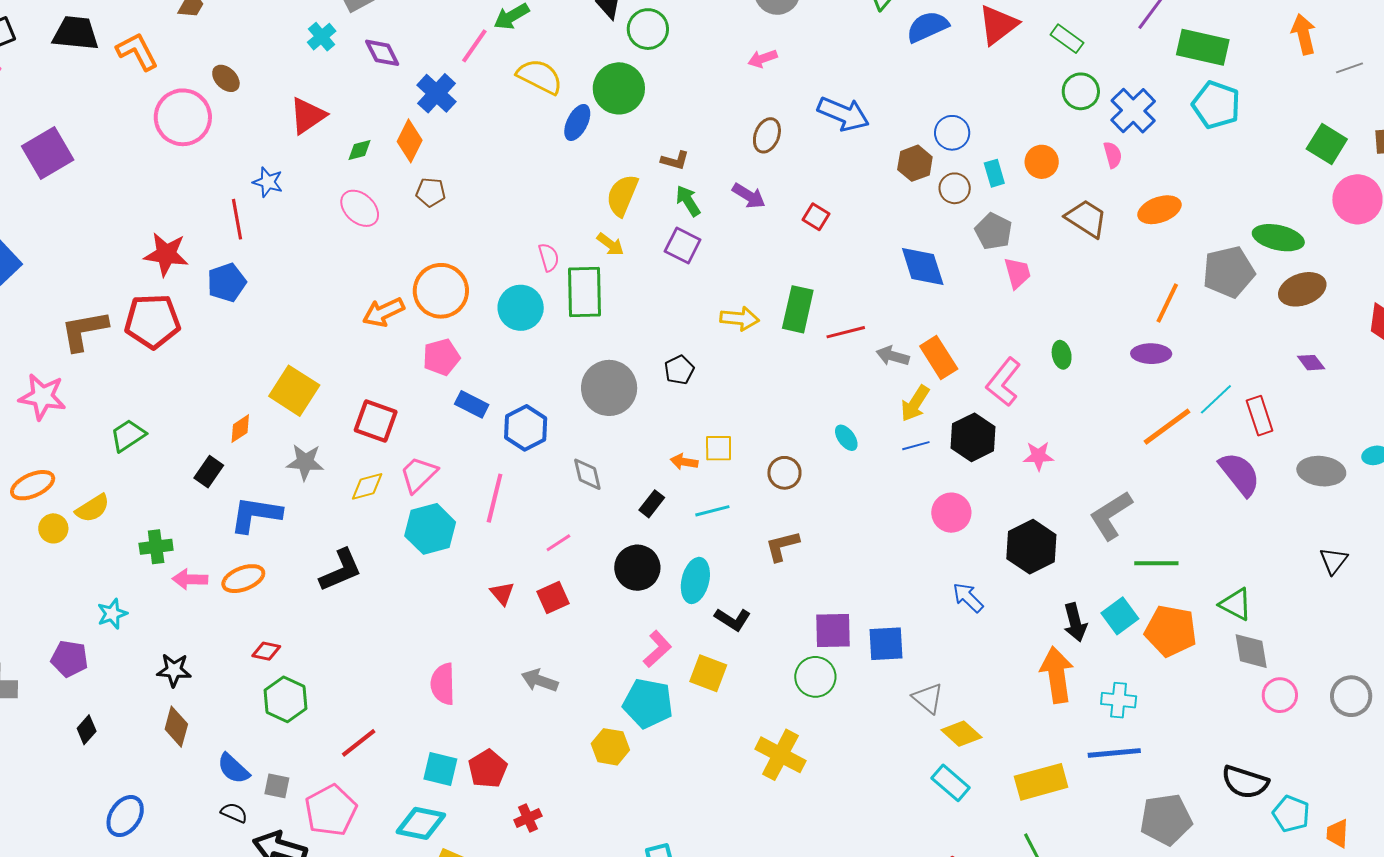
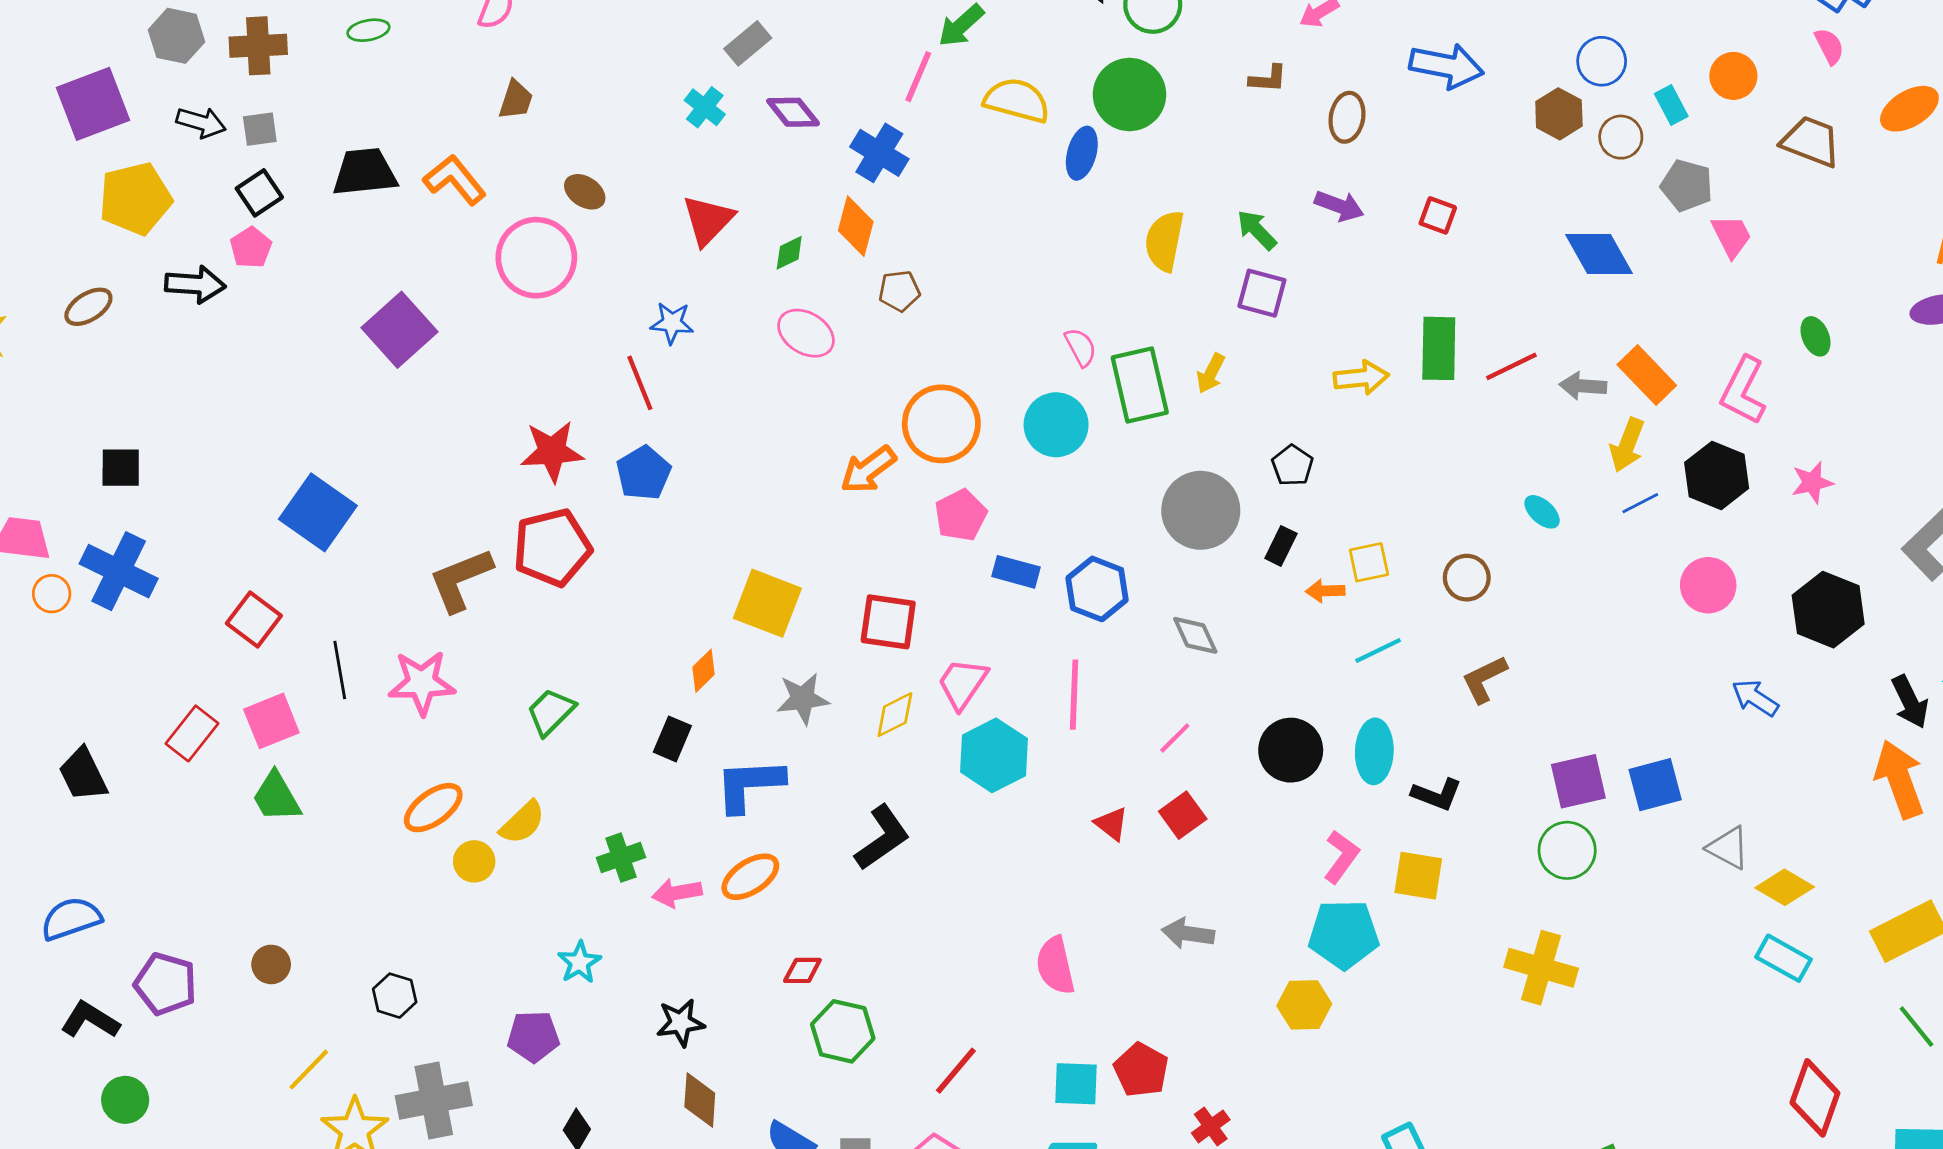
purple square: (48, 153) -> (399, 330), moved
brown L-shape: (675, 160) -> (1268, 79), moved
yellow arrow: (610, 244) -> (1211, 373), moved, turned 92
black rectangle: (652, 504) -> (1281, 546), moved

